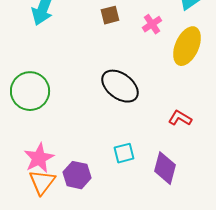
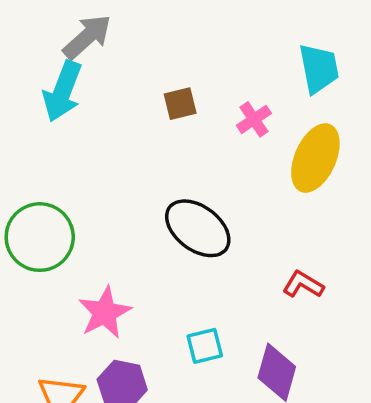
pink star: (39, 158) -> (105, 313), moved

